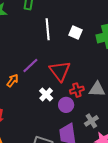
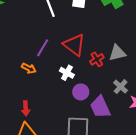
orange arrow: (13, 81) -> (29, 68), turned 96
purple circle: (66, 105) -> (81, 92), moved

